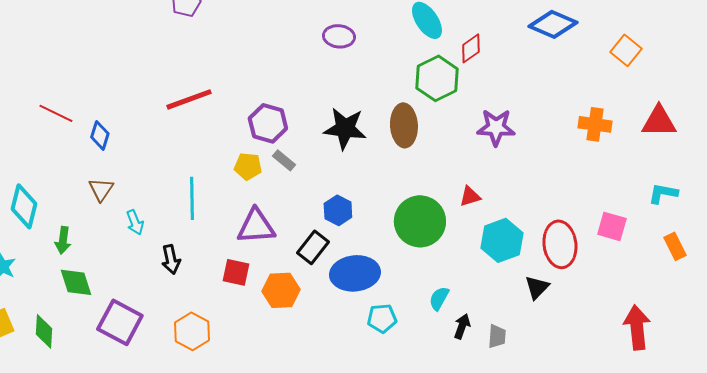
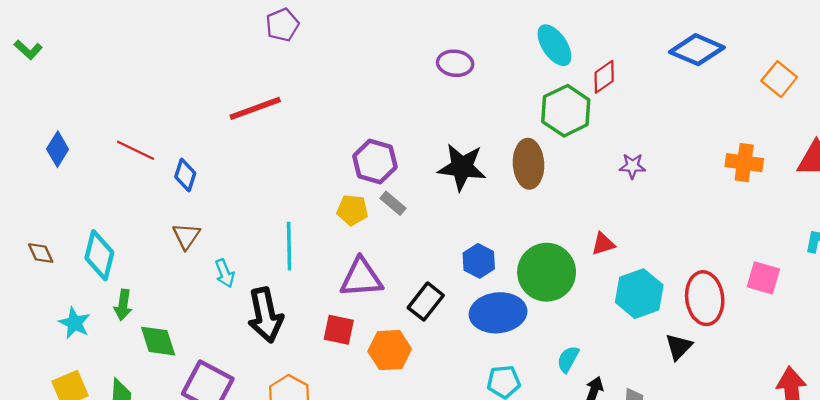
red line: (189, 99) -> (255, 108), moved
purple star: (496, 127) -> (632, 166), size x0.6
blue hexagon: (338, 210) -> (479, 261), moved
green arrow: (63, 240) -> (123, 305), moved
black arrow: (171, 259) -> (265, 315), size x1.6
blue ellipse: (355, 273) -> (498, 313), moved

